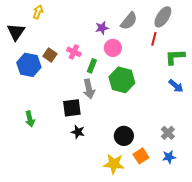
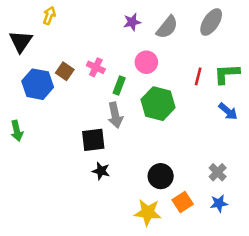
purple star: (102, 28) -> (132, 22), moved
red line: (154, 39) -> (198, 76), moved
green arrow: (30, 119) -> (17, 131), moved

